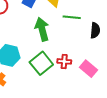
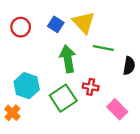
red cross: (64, 61) -> (91, 87), moved

